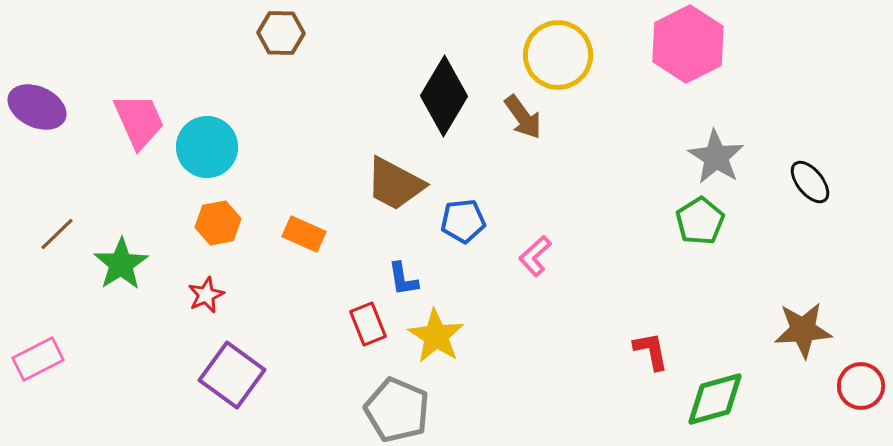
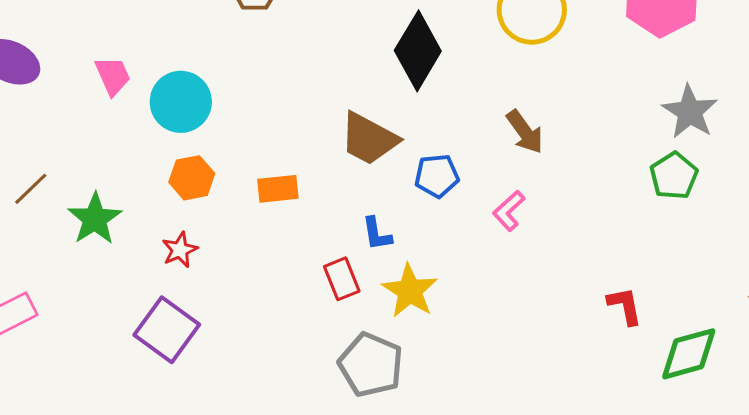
brown arrow: (523, 117) -> (525, 132), moved
pink trapezoid: (139, 121) -> (113, 76), size x0.7
orange rectangle: (304, 234) -> (278, 189), turned -30
purple square: (232, 375) -> (167, 330), moved

